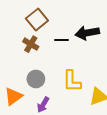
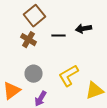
black arrow: (87, 33) -> (84, 29), size x0.7
yellow L-shape: (72, 81) -> (69, 76), turned 60

